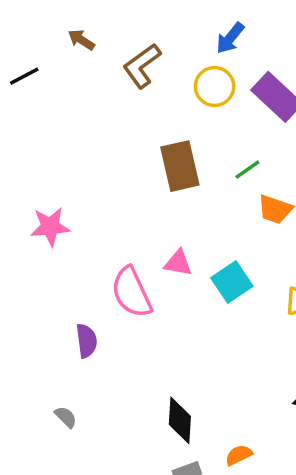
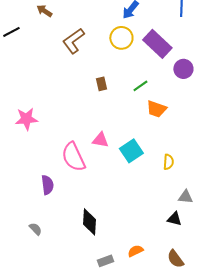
brown L-shape: (142, 66) -> (73, 41), moved
brown rectangle: (180, 166) -> (101, 84), size x0.5
black diamond: (180, 420) -> (89, 222), moved

